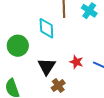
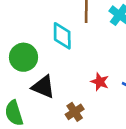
black triangle: (47, 66) -> (43, 87), moved, turned -42

